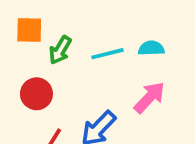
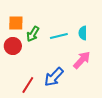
cyan semicircle: (151, 48) -> (83, 33), turned -88
red circle: (36, 94) -> (13, 46), moved

